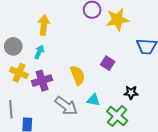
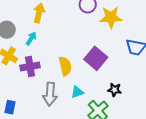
purple square: (108, 63) -> (96, 58), size x1.6
cyan triangle: (93, 100) -> (77, 92), turned -40
gray arrow: (66, 106) -> (50, 94), turned 50

